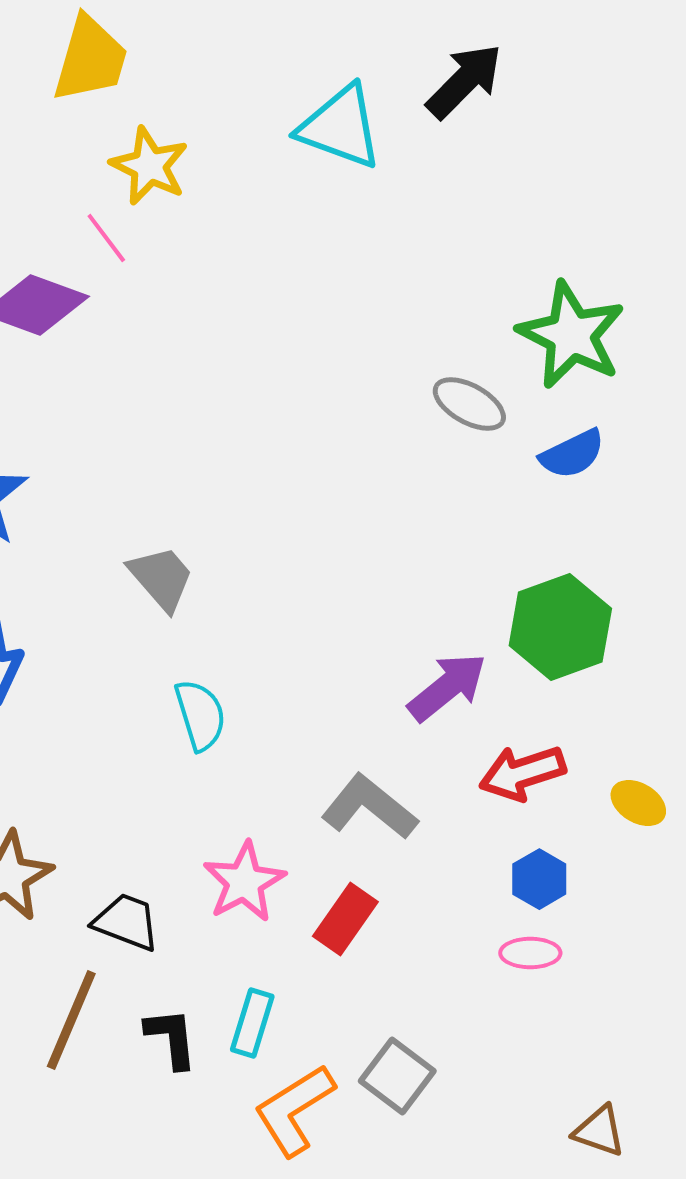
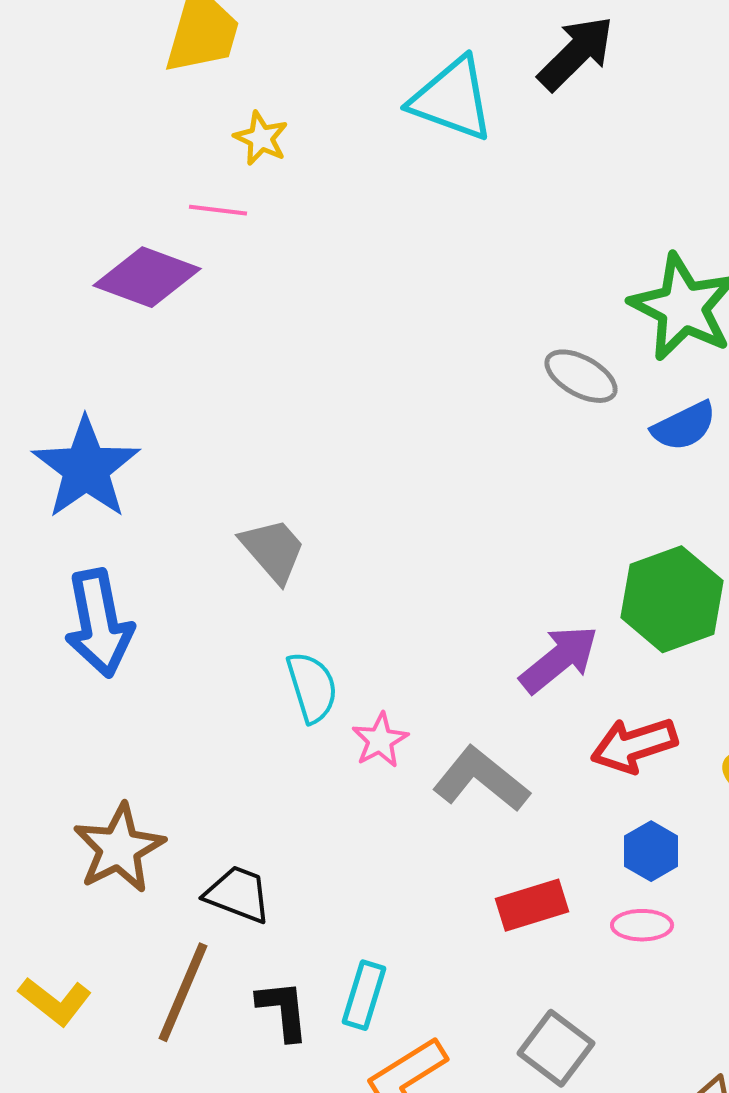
yellow star: (149, 166) -> (261, 138), size x0.7
pink line: (106, 238) -> (218, 210), turned -46
pink star: (244, 882) -> (380, 740), moved, size x0.7
red rectangle: (345, 919) -> (532, 905), moved, turned 38
gray square: (397, 1076) -> (556, 1048), moved

